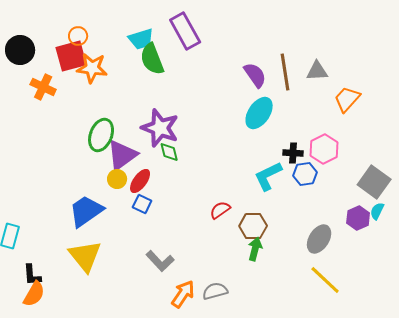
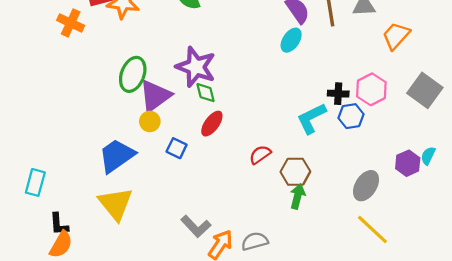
cyan ellipse: (259, 113) -> (291, 40), moved, size x0.7
red ellipse: (140, 181) -> (212, 124), moved
gray square: (374, 182) -> (425, 90), moved
gray L-shape: (160, 261) -> (196, 226), moved

